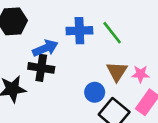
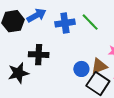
blue arrow: (45, 48) -> (36, 15), moved
brown triangle: (117, 71) -> (99, 66), moved, turned 42

